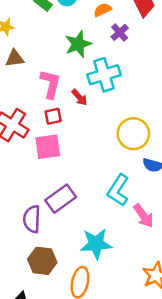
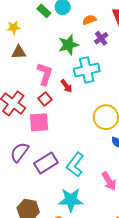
red square: (53, 116) -> (45, 99), turned -32
cyan L-shape: (118, 190) -> (75, 165), moved
purple semicircle: (32, 219) -> (19, 152), moved, turned 30

